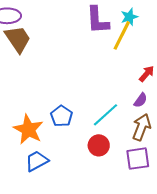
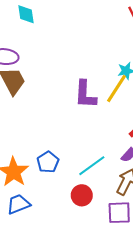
purple L-shape: (98, 20) -> (85, 94), moved

